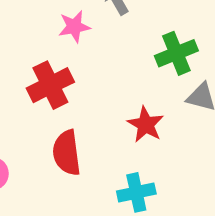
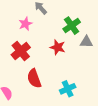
red star: (146, 125) -> (58, 47), moved

